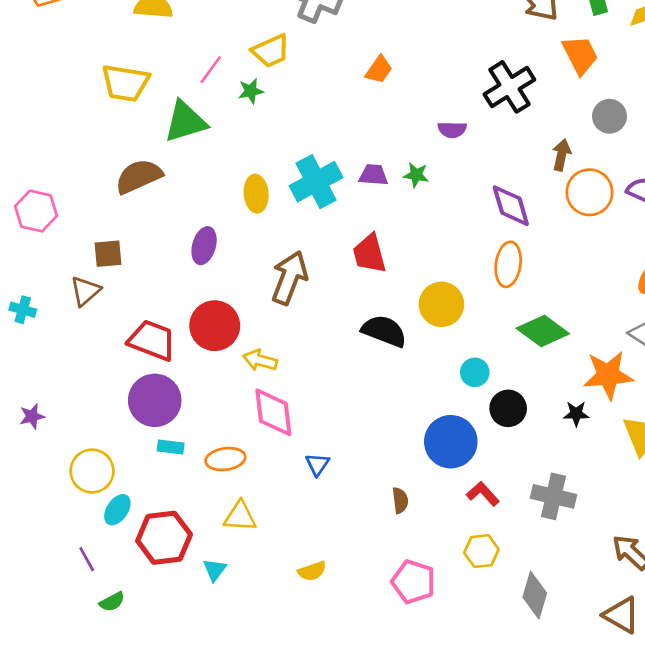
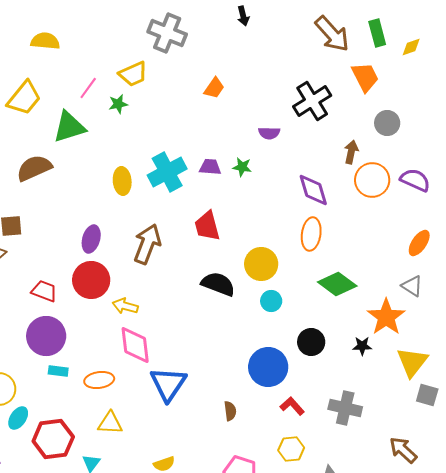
yellow trapezoid: (125, 83) -> (24, 98), turned -60
purple ellipse: (204, 246) -> (91, 239), moved
red trapezoid: (152, 340) -> (44, 291), size x0.7
cyan circle: (475, 372) -> (271, 301), moved
orange star: (608, 375) -> (386, 317), turned -30
blue triangle: (317, 464) -> (168, 384), size x2.0

